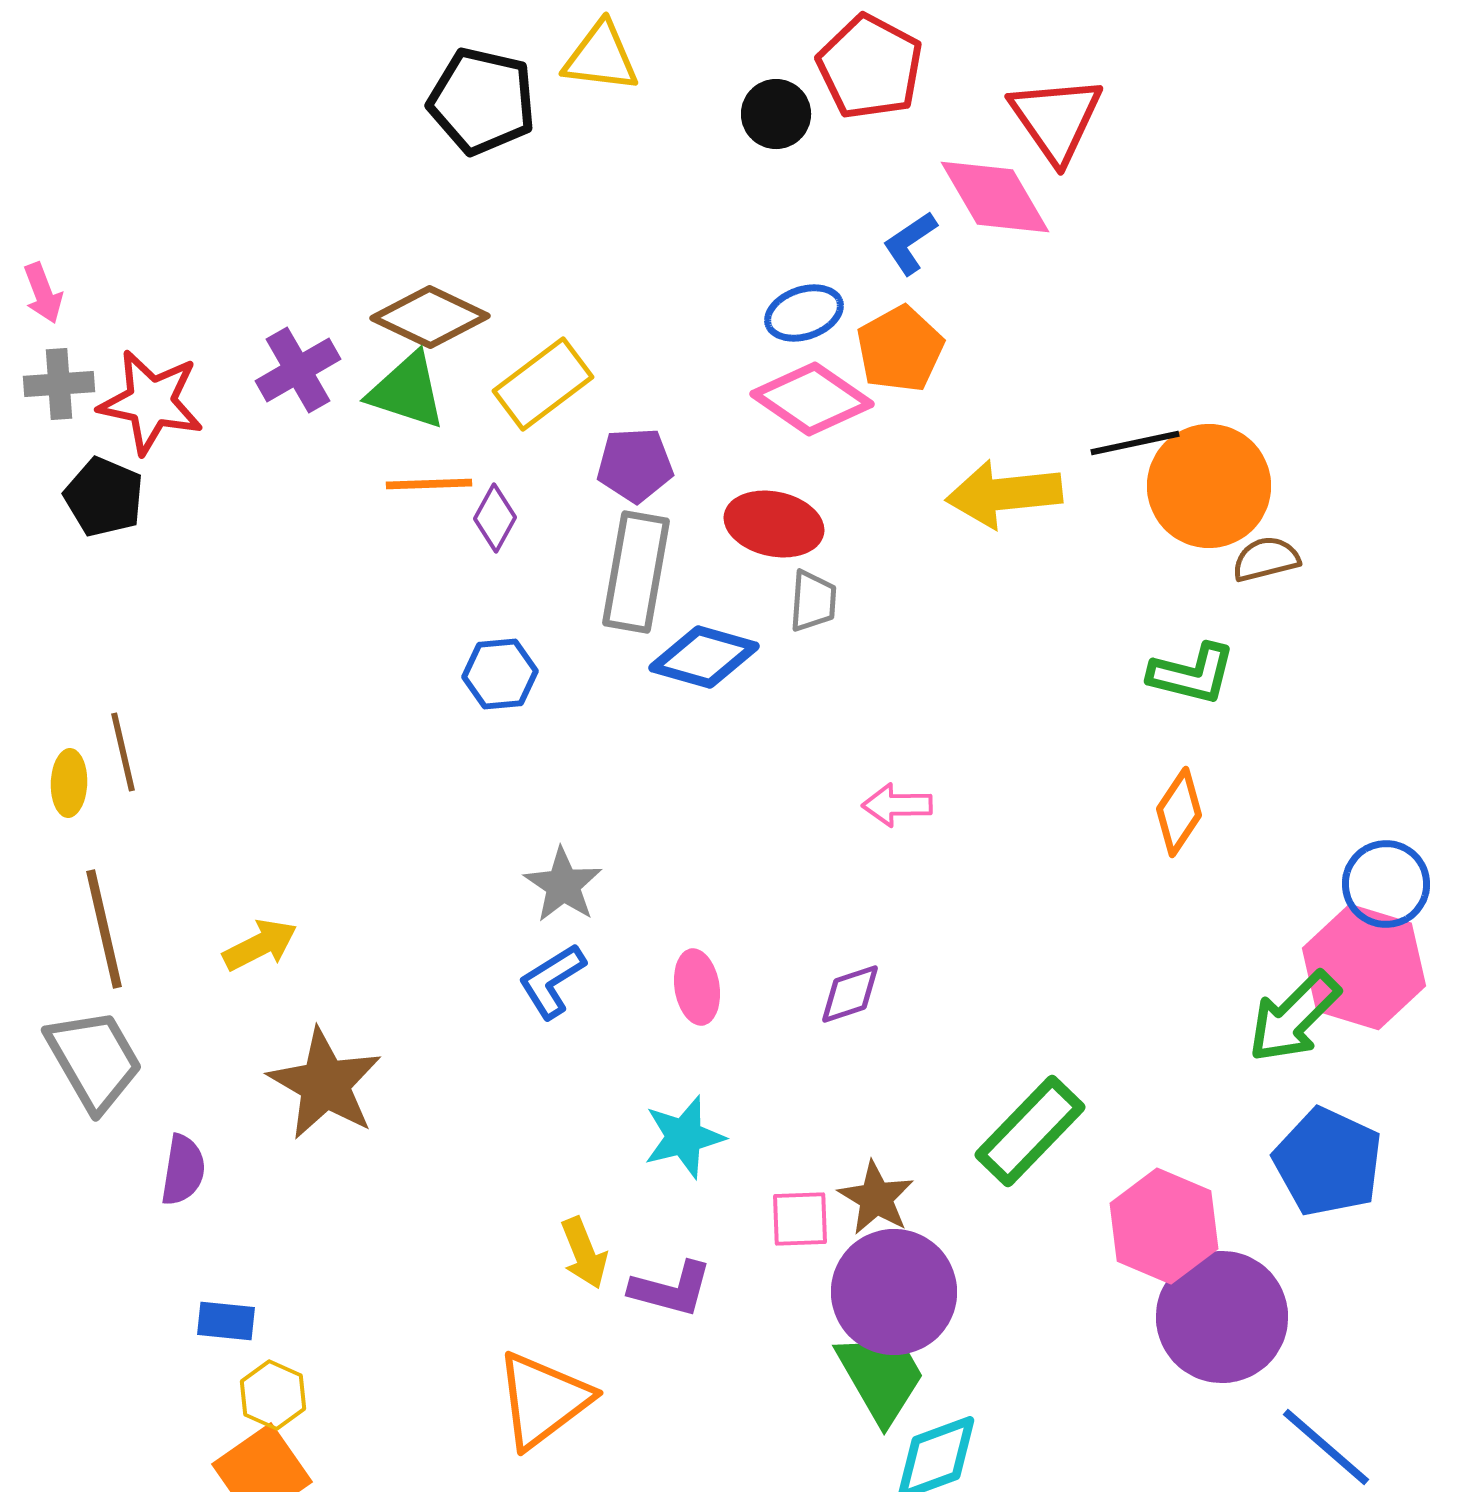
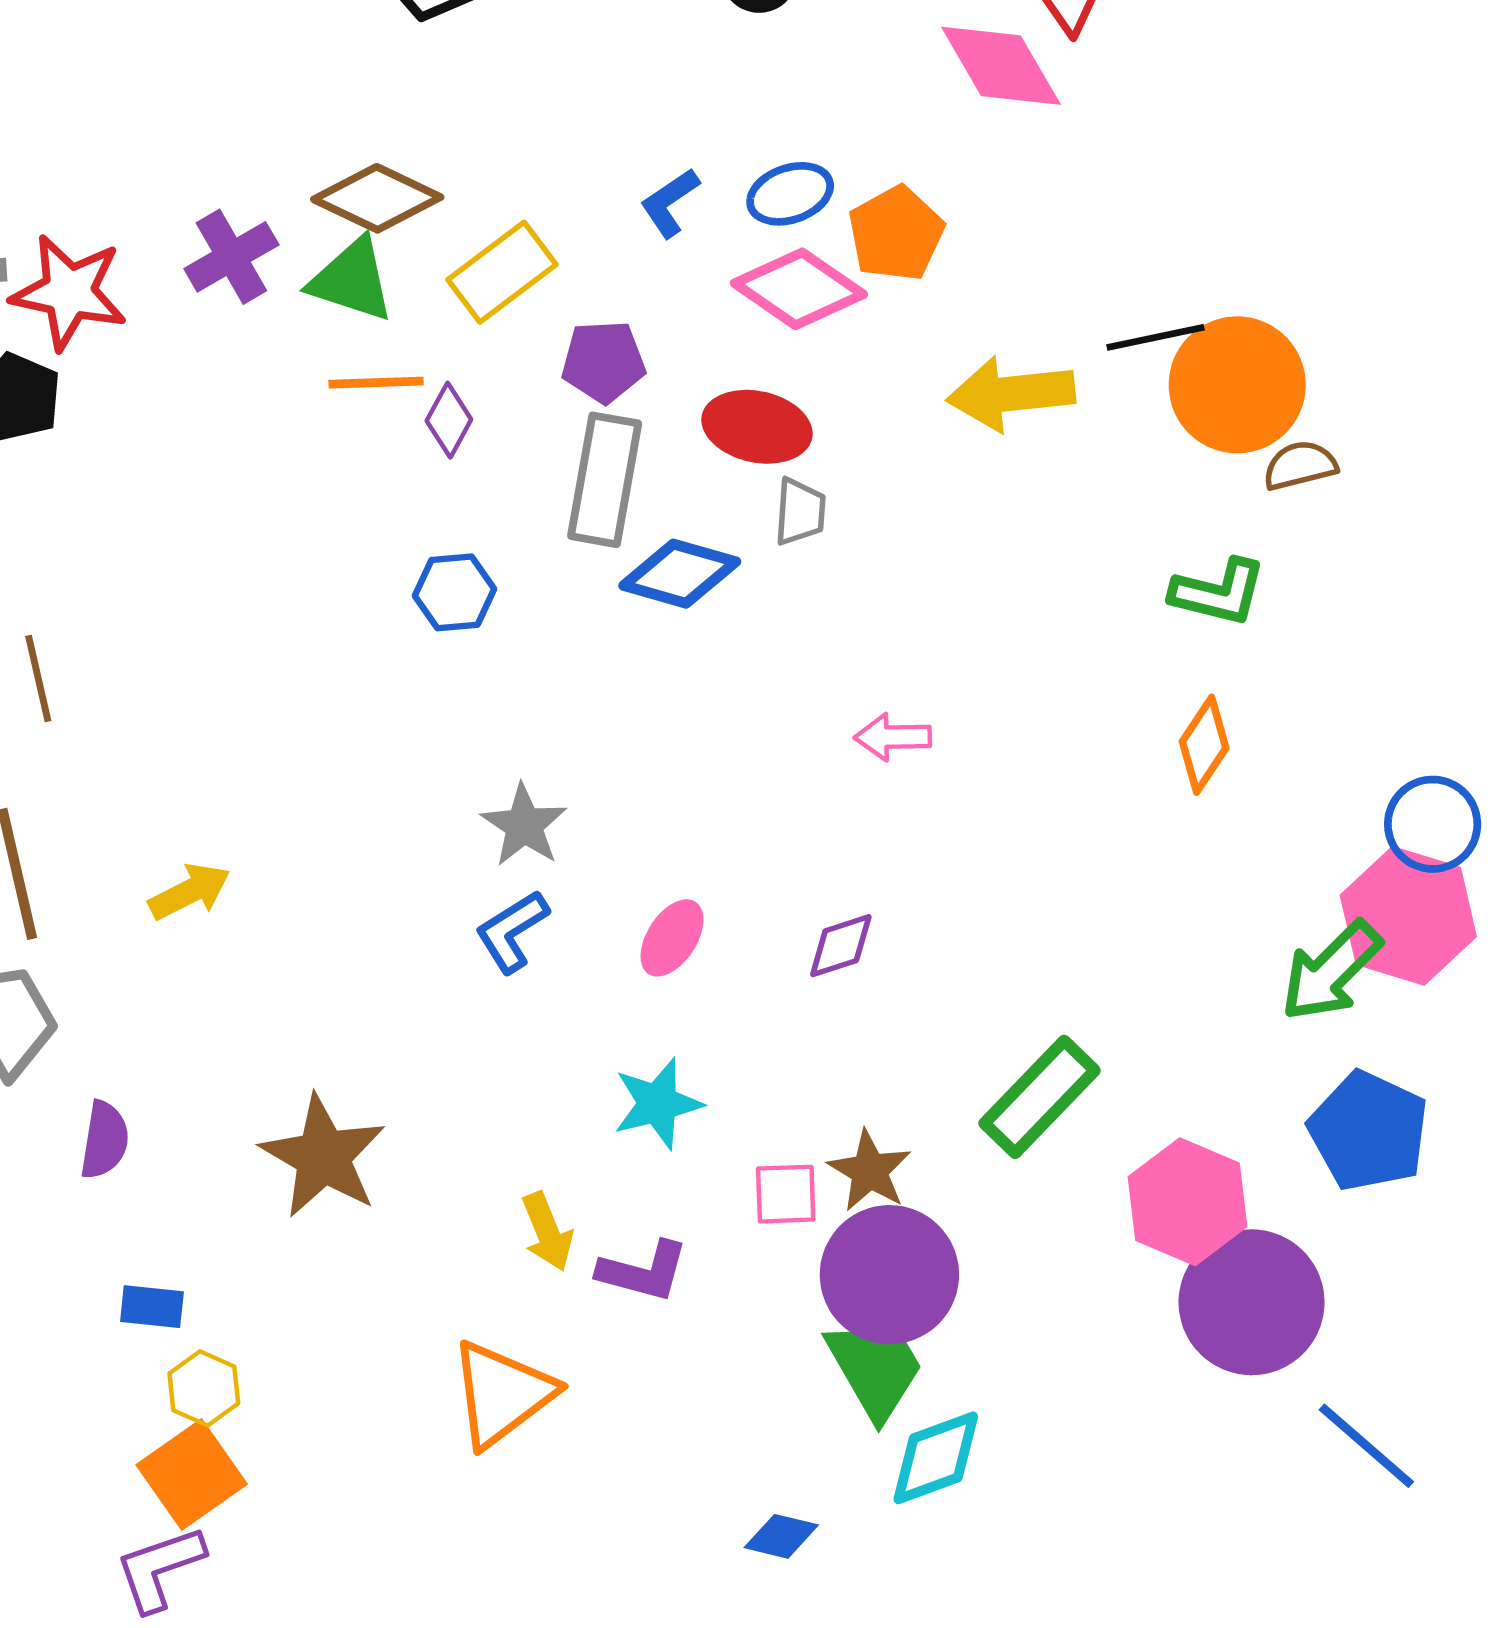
blue L-shape: (910, 243) -> (670, 203), moved
pink ellipse: (697, 987) -> (672, 938), turned 42
brown star: (325, 1084) -> (323, 1157), moved

